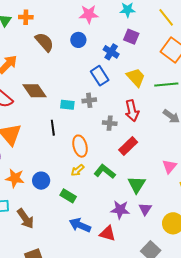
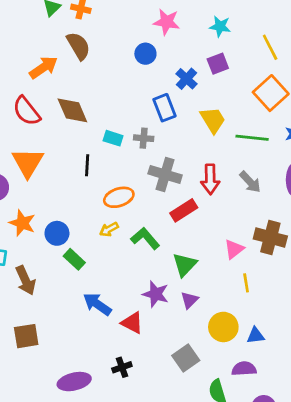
purple square: (131, 37) -> (218, 64), turned 35
brown semicircle: (44, 42) -> (78, 46), moved
red arrow: (132, 111) -> (210, 179), moved
gray cross: (110, 123) -> (165, 174), size x1.6
orange ellipse: (80, 146) -> (119, 197), turned 75
green rectangle: (68, 196) -> (74, 259), moved

